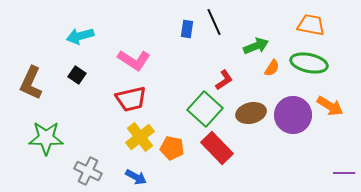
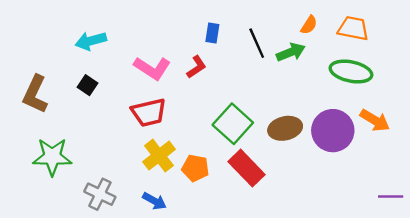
black line: (214, 22) -> (257, 43), moved
orange semicircle: (272, 68) -> (309, 25), moved
red L-shape: (224, 80) -> (196, 67), moved

